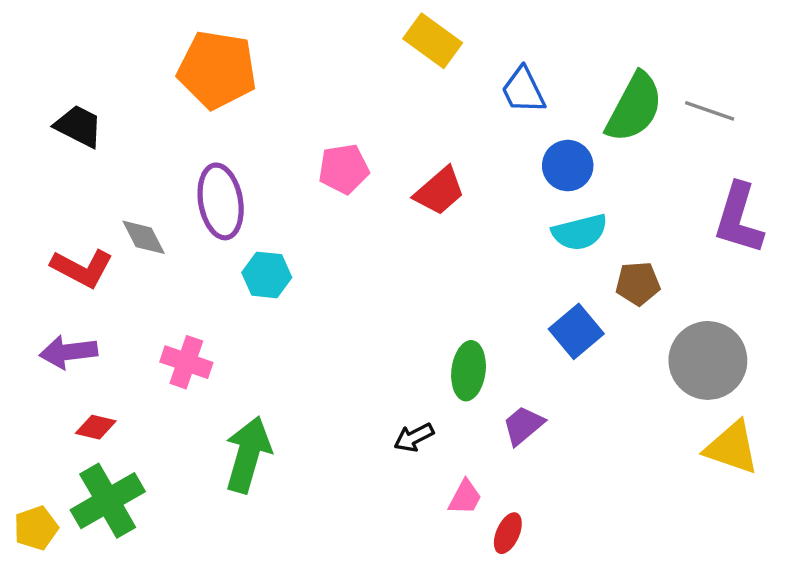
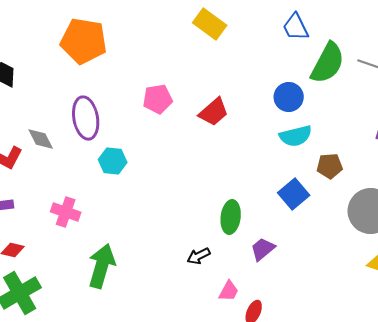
blue trapezoid: (523, 90) -> (296, 27), moved

